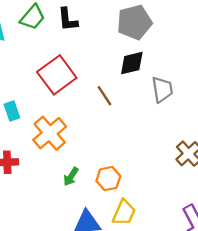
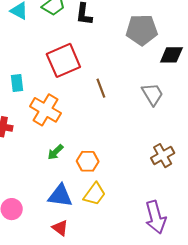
black diamond: (132, 63) -> (171, 55), moved
gray trapezoid: (162, 90) -> (153, 94), turned -35
orange cross: (50, 133) -> (45, 110), turned -32

